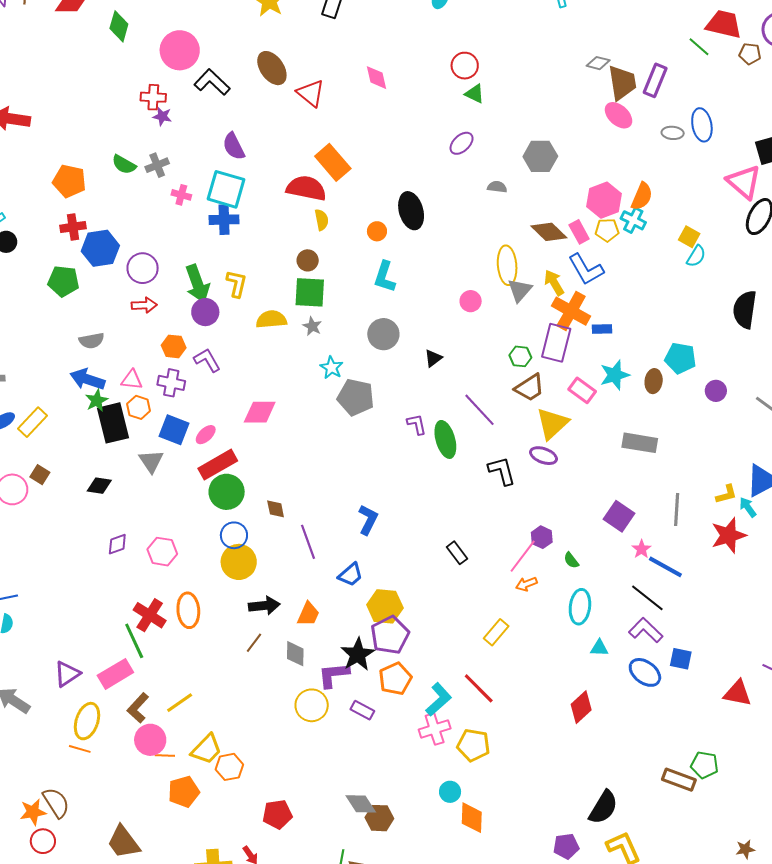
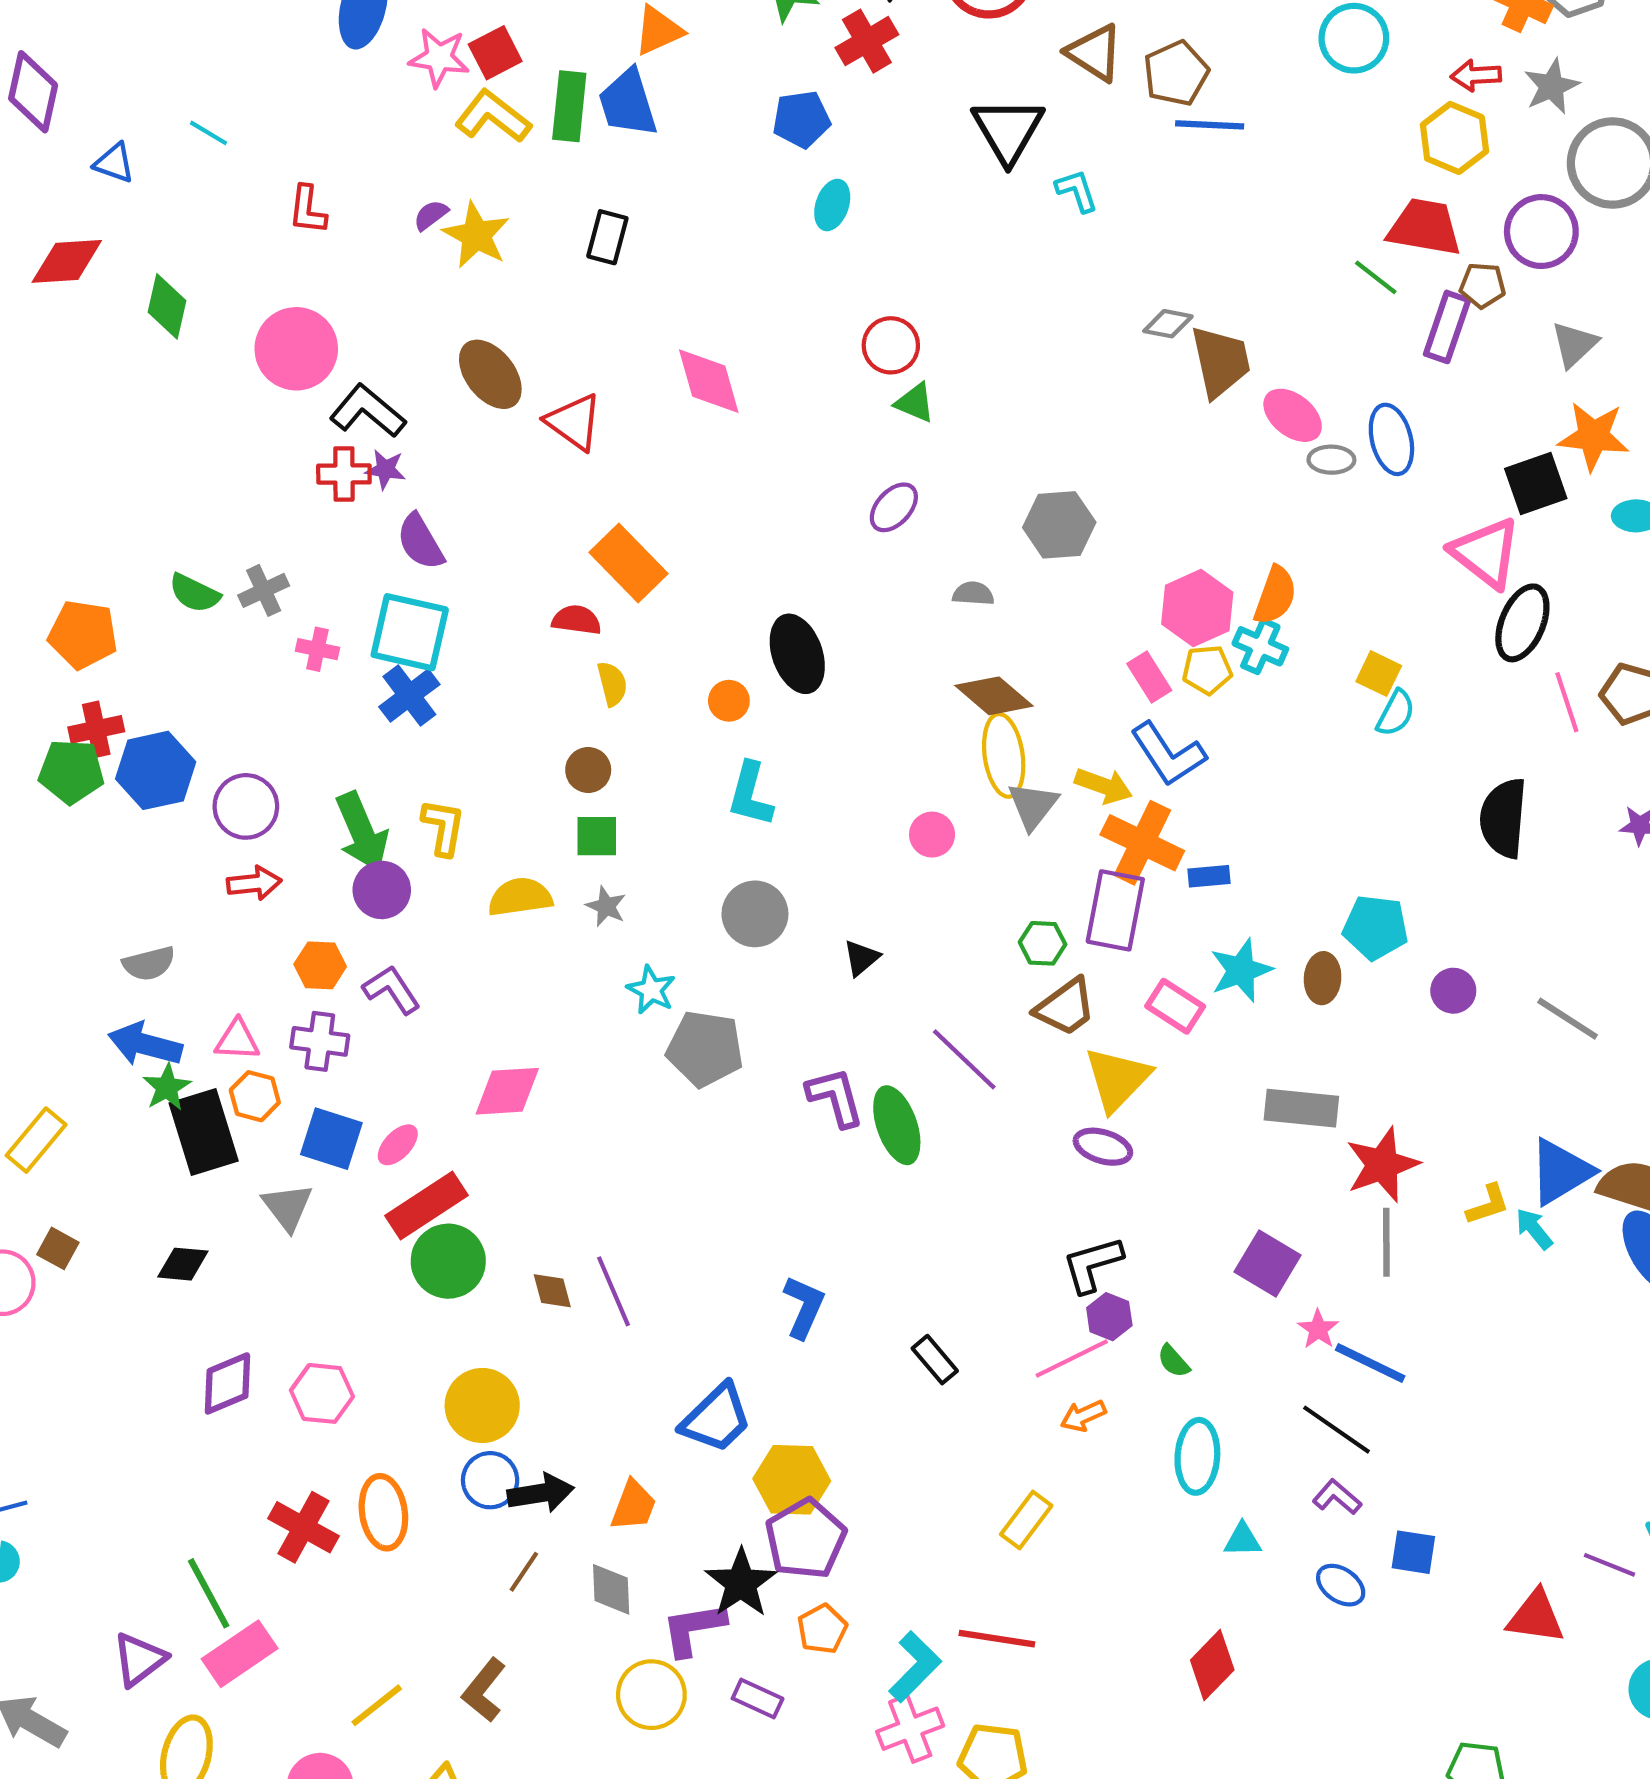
pink diamond: (376, 78) -> (709, 381), size x1.4
purple rectangle: (655, 80) -> (1447, 327), moved
red cross: (153, 97) -> (344, 474), moved
pink ellipse: (619, 115) -> (1293, 415), moved
purple star: (162, 116) -> (385, 469), moved
red semicircle: (306, 188) -> (577, 620), size x0.6
blue cross: (224, 220) -> (409, 696), turned -32
brown diamond: (549, 232) -> (994, 696), moved
green pentagon: (63, 281) -> (71, 771), moved
yellow arrow: (554, 283) -> (1104, 786), turned 144
green square: (310, 292) -> (597, 836), size x0.7
purple L-shape: (417, 424) -> (835, 1097), size x1.4
black L-shape: (502, 471) -> (1092, 1264), moved, turned -88
blue L-shape: (368, 520) -> (804, 1307), moved
blue circle: (234, 535) -> (490, 1480), moved
red star: (729, 535) -> (1382, 1165), moved
purple line: (308, 542) -> (614, 1291), moved
purple diamond: (117, 544) -> (227, 1383), size x1.4
pink line: (523, 556) -> (1072, 1359), turned 30
blue trapezoid: (351, 575) -> (716, 1418), size x1.4
purple L-shape: (646, 630) -> (1337, 1497), size x0.7
green line: (134, 641) -> (209, 1593), moved
blue ellipse: (645, 672) -> (1341, 1585), size x0.7
orange pentagon: (395, 679) -> (822, 1629), size x0.7
red line: (479, 688) -> (997, 1639), turned -33
brown L-shape: (138, 708) -> (484, 1690), moved

